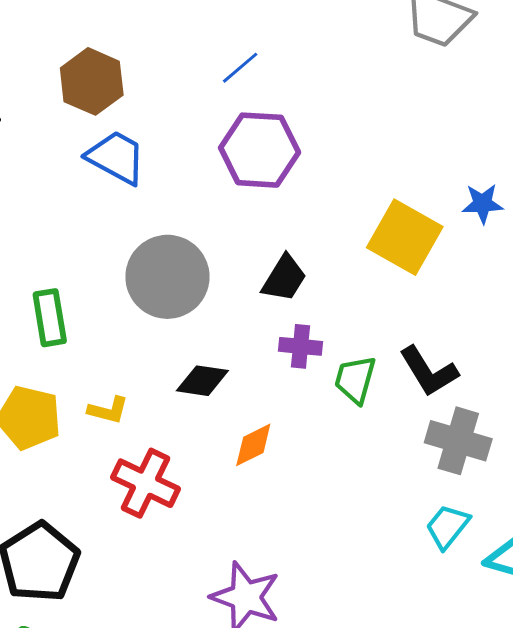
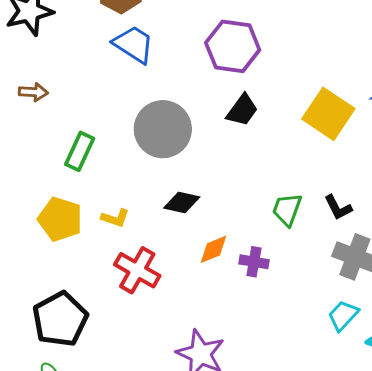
black trapezoid: (284, 278) -> (242, 110), moved
green rectangle: (50, 318) -> (80, 151), turned 30
purple cross: (301, 346) -> (254, 262), moved
black L-shape: (429, 371) -> (338, 207), size x0.7

